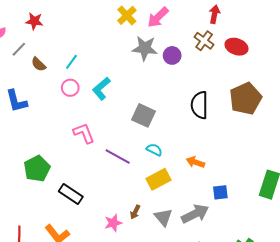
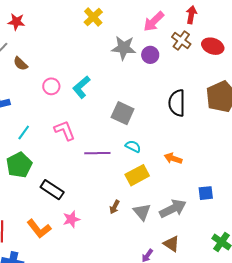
yellow cross: (127, 15) -> (93, 17), moved
pink arrow: (158, 17) -> (154, 21), moved
cyan line: (71, 62) -> (24, 133), moved
purple line: (118, 157) -> (97, 153), turned -30
blue square: (220, 192) -> (206, 193), moved
pink star: (113, 223) -> (71, 219), moved

